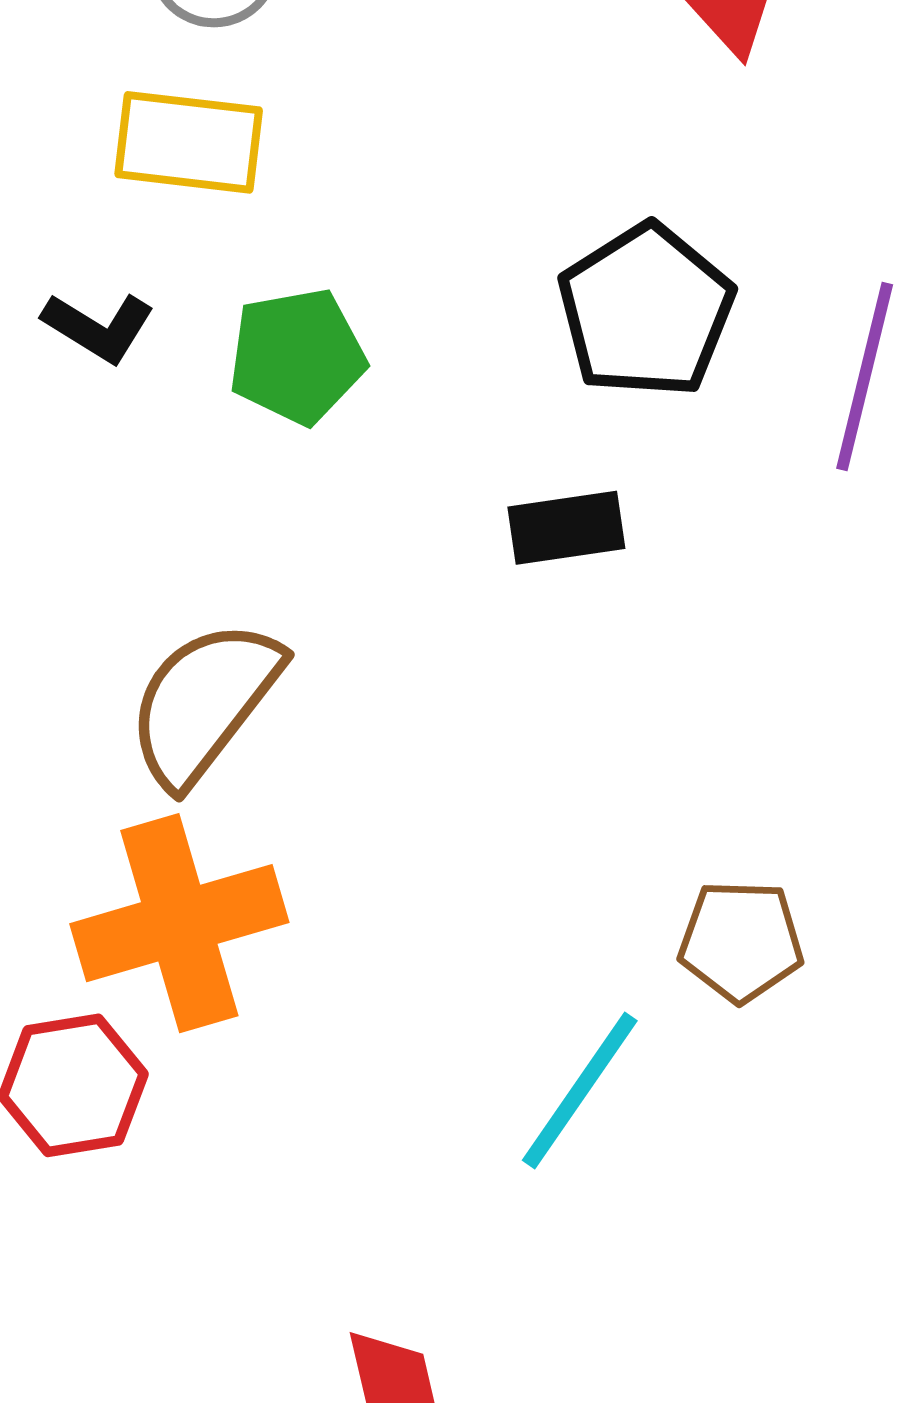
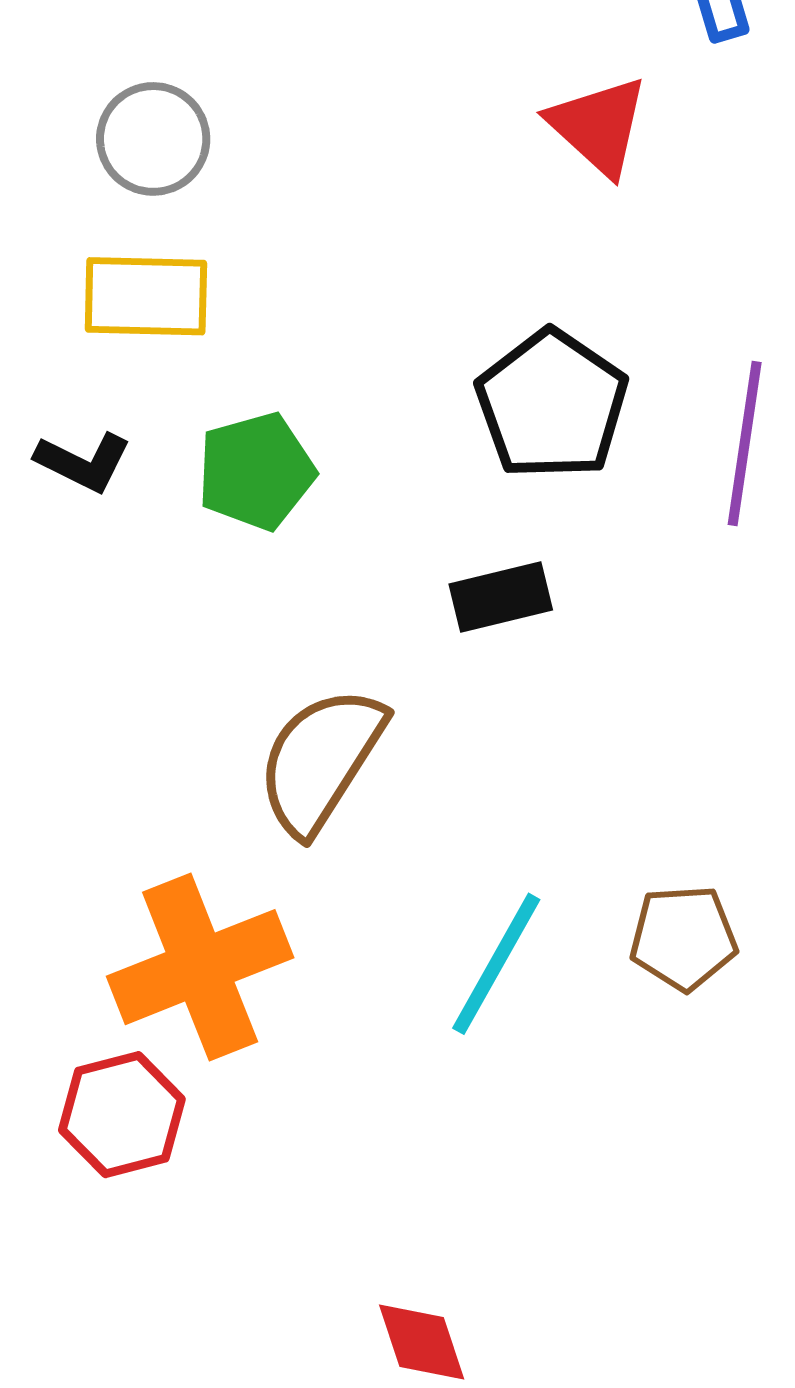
brown semicircle: (204, 703) -> (321, 760), moved
cyan line: (580, 1091) -> (496, 964), moved

